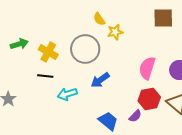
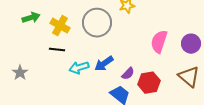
blue arrow: (100, 80) -> (104, 64), moved
red hexagon: (149, 99) -> (149, 83), moved
purple semicircle: (135, 116) -> (128, 74), moved

